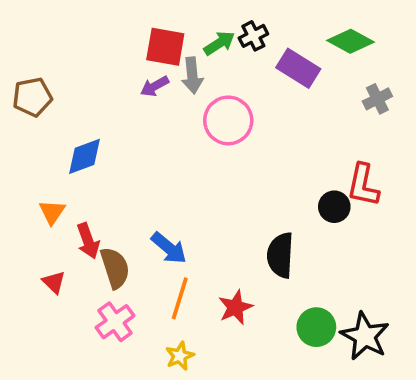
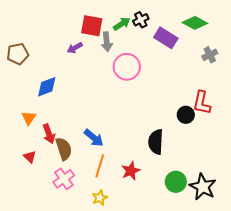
purple arrow: (155, 86) -> (75, 48), moved

